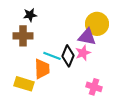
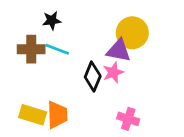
black star: (30, 15) -> (52, 20), moved
cyan line: (52, 56) -> (57, 49), moved
orange trapezoid: (42, 69) -> (57, 115), moved

